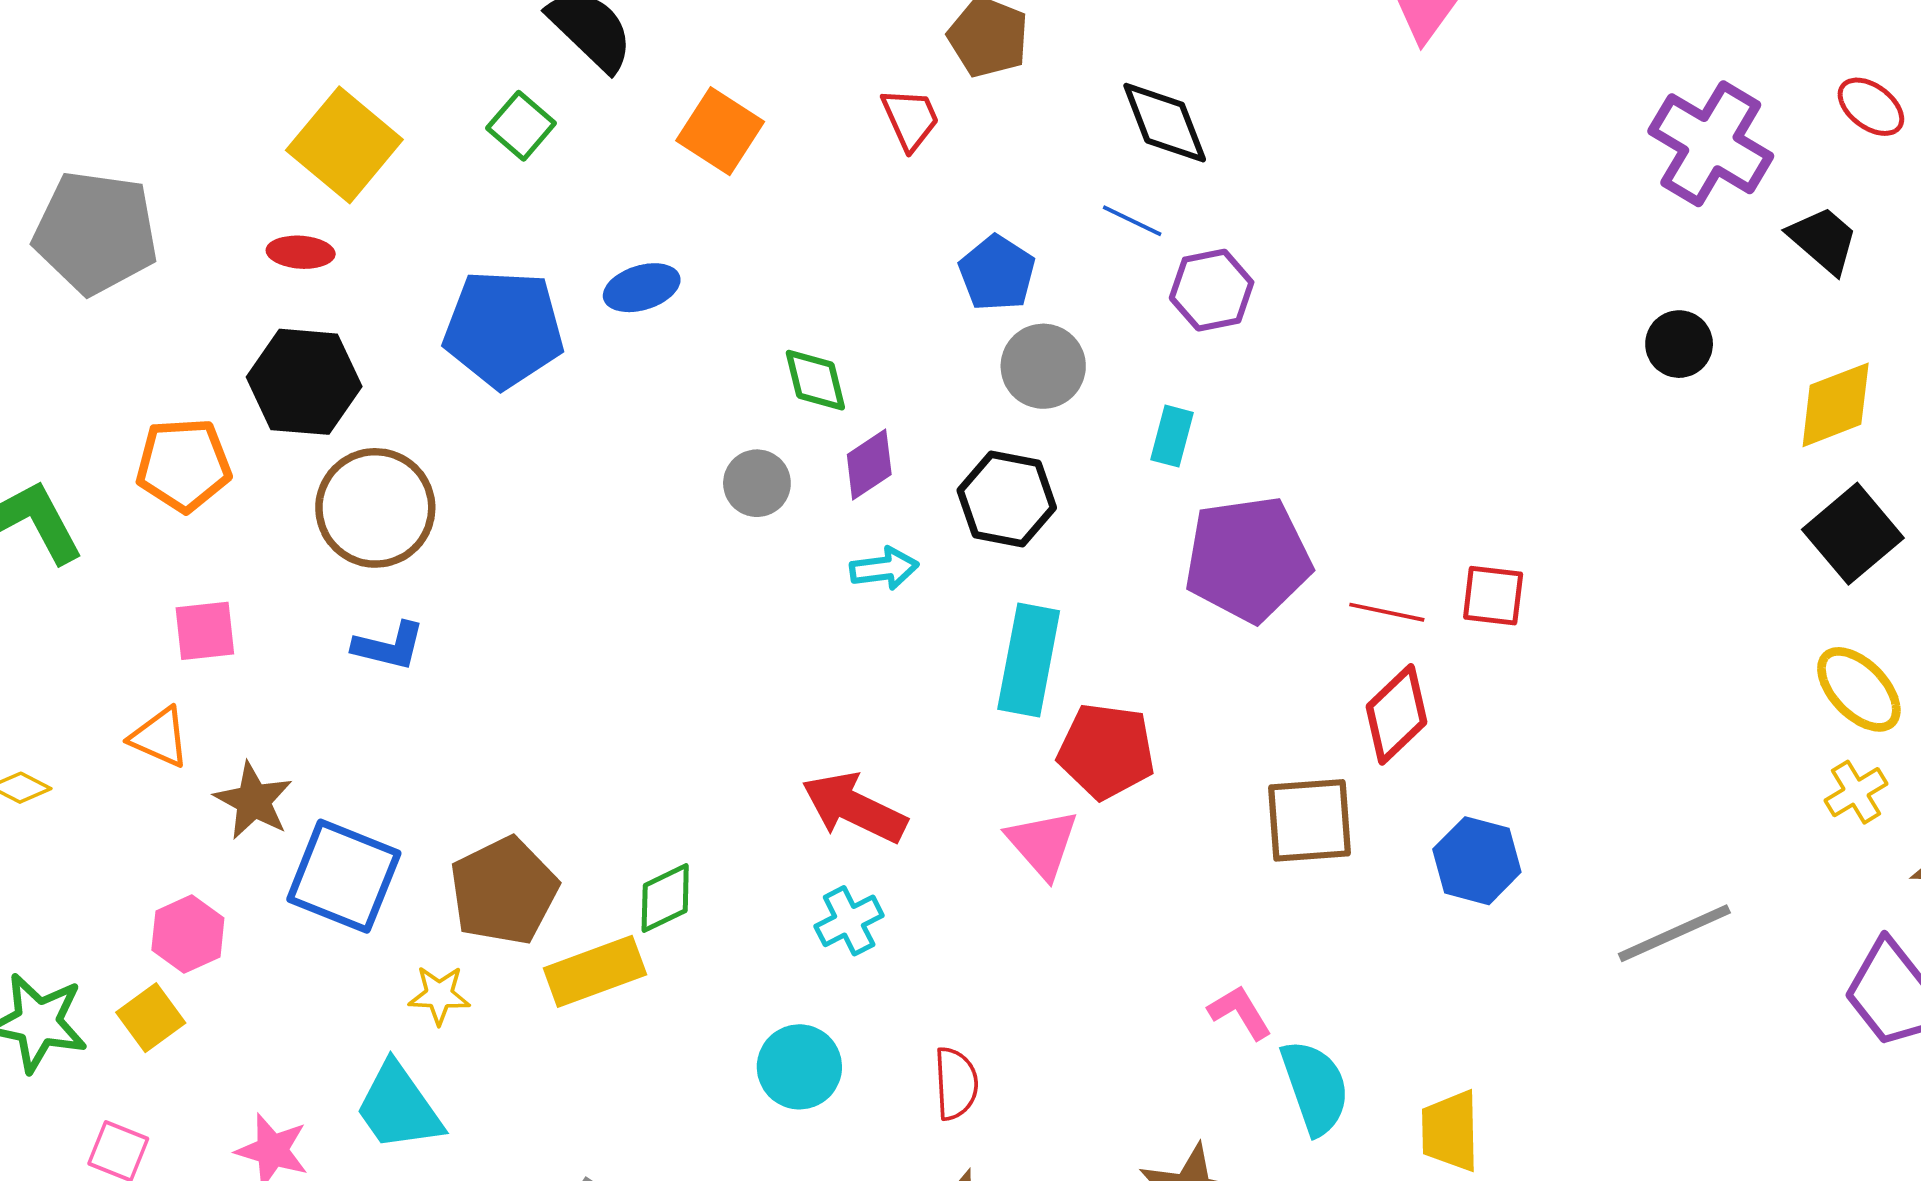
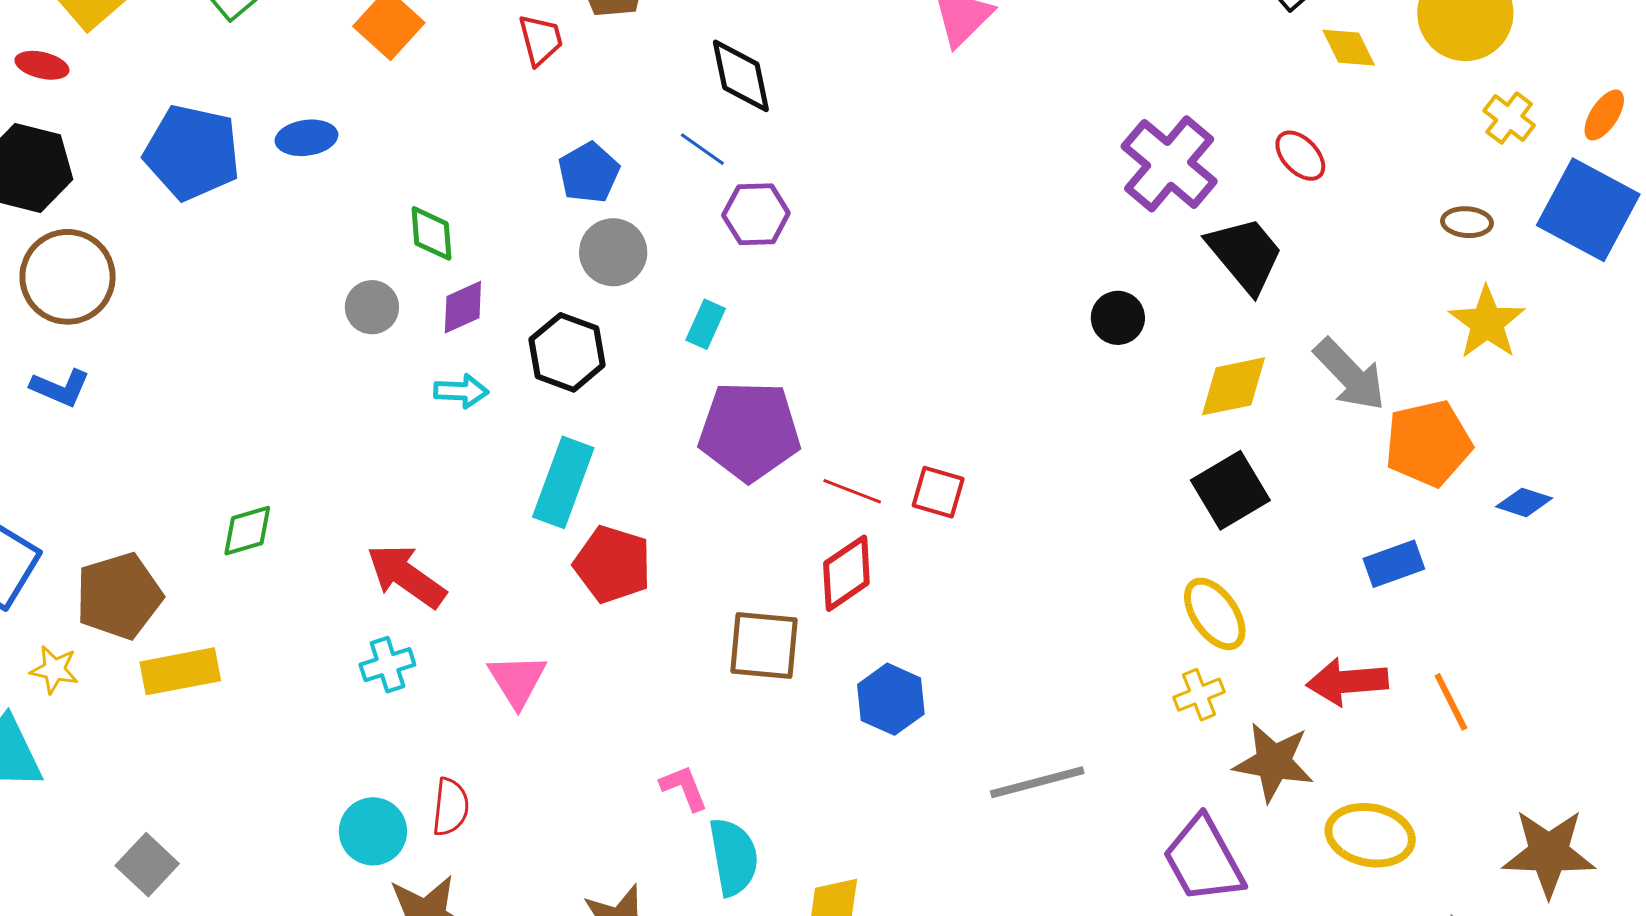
black trapezoid: (1823, 240) -> (1245, 254), size x1.4
pink triangle: (1043, 844) -> (517, 680), moved
green diamond: (665, 898) -> (247, 531), moved
cyan circle: (799, 1067) -> (373, 831), moved

